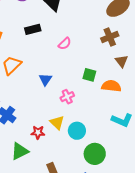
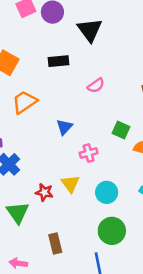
cyan circle: (77, 131) -> (107, 192), moved
green triangle: (20, 151) -> (18, 213), turned -48

